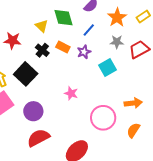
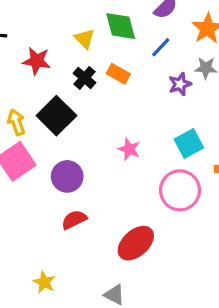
purple star: (84, 52) -> (180, 84), moved
cyan square: (108, 68) -> (189, 143), moved
red semicircle: (38, 138) -> (74, 220), size x0.7

